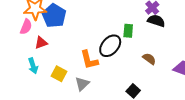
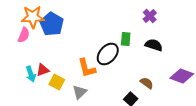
black semicircle: (156, 21) -> (154, 45), moved
red triangle: (41, 43) -> (43, 70), moved
brown semicircle: (149, 59) -> (147, 83), moved

